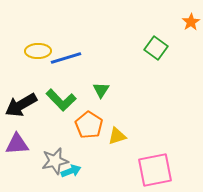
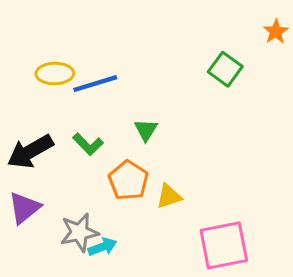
green L-shape: (61, 100) -> (88, 144), size x0.7
purple triangle: (17, 144) -> (24, 208), turned -35

